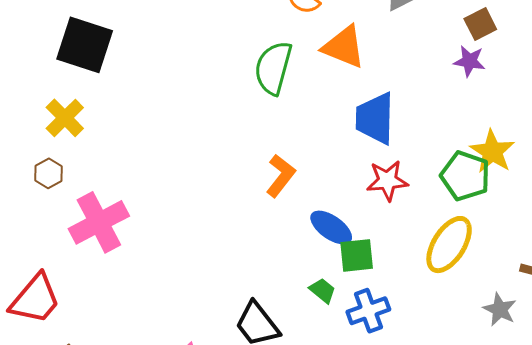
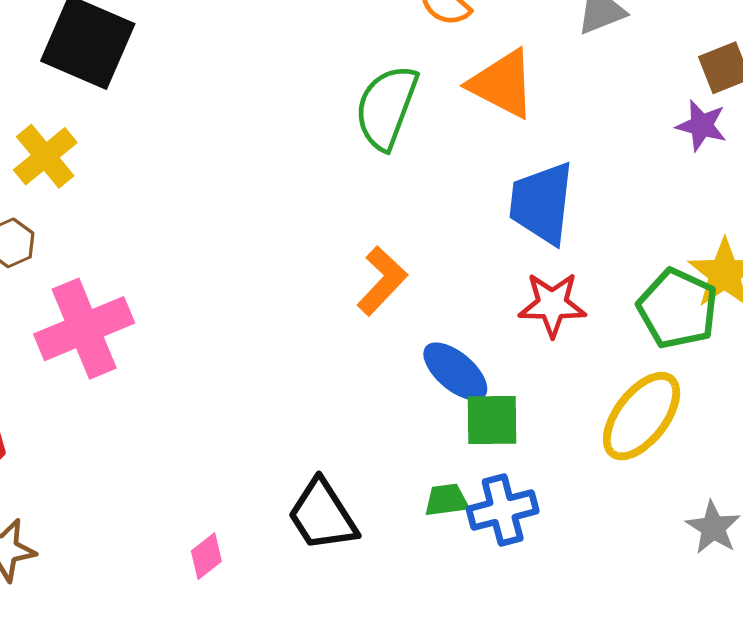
green trapezoid: (323, 291) -> (446, 500), moved, turned -52

